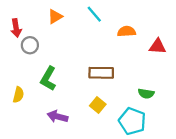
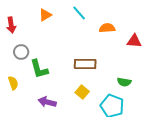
gray circle: (30, 45) -> (21, 52), moved
green L-shape: (48, 79) -> (39, 69), turned -45
yellow semicircle: (18, 95) -> (13, 83), turned -32

